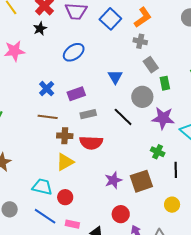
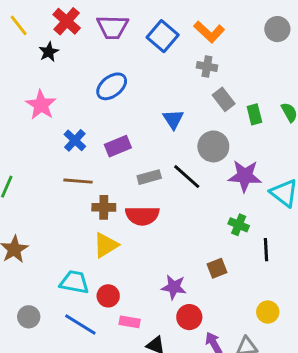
orange L-shape: (143, 17) -> (209, 32), turned 80
black star: (40, 29) -> (49, 52), moved
pink star: (14, 51) -> (41, 105), moved, turned -30
green rectangle: (165, 83) -> (254, 114), moved
gray rectangle: (88, 114) -> (149, 177), moved
purple star: (113, 180) -> (174, 287), moved, turned 30
brown square: (141, 181) -> (217, 268), size x0.6
yellow circle: (172, 205) -> (268, 312), moved
pink rectangle: (72, 224) -> (130, 322), moved

